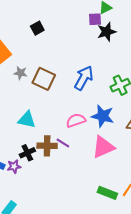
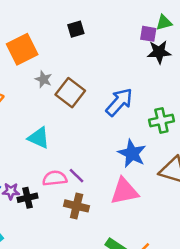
pink semicircle: (76, 120) -> (55, 178), moved
brown cross: (47, 146) -> (77, 206), moved
black cross: (27, 153) -> (27, 198), moved

